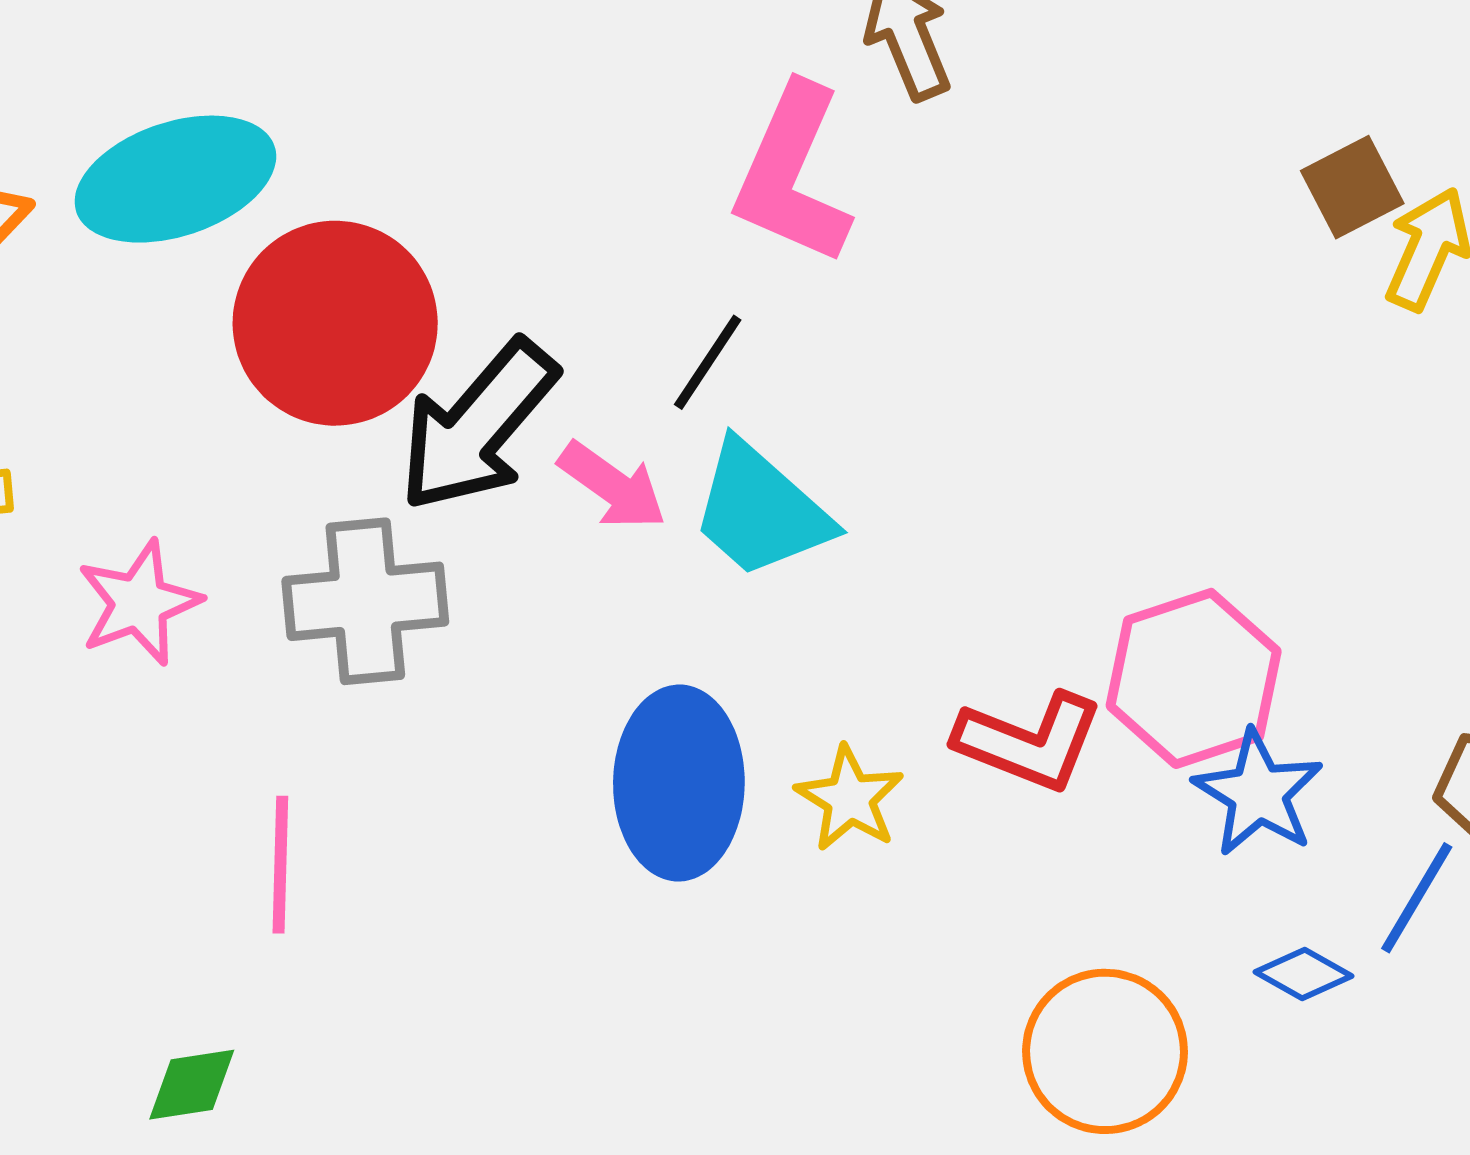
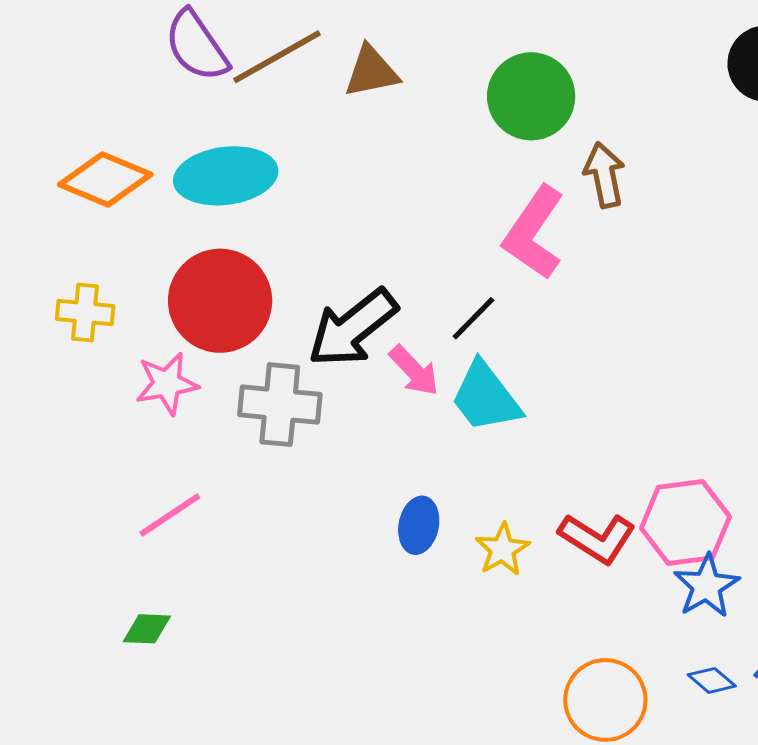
red circle: (335, 323) -> (220, 301), moved
blue ellipse: (679, 783) -> (419, 525), size x0.6
pink line: (280, 865) -> (170, 515), moved, turned 44

